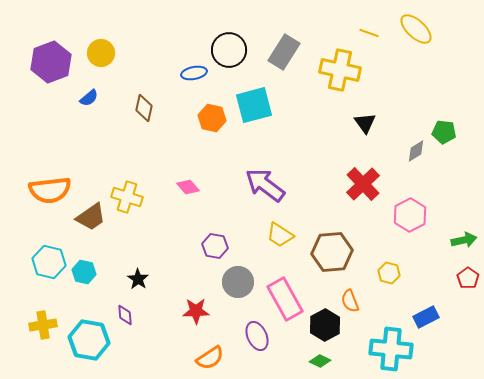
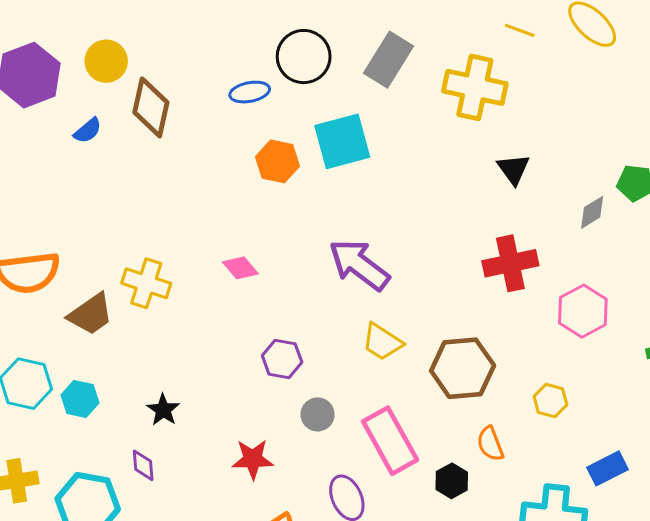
brown diamond: (144, 108) -> (151, 107), moved, size x1.4
red cross: (363, 184) -> (510, 263), turned 32
gray circle: (238, 282) -> (318, 414), size x0.7
black hexagon: (325, 325) -> (452, 481), size x0.7

